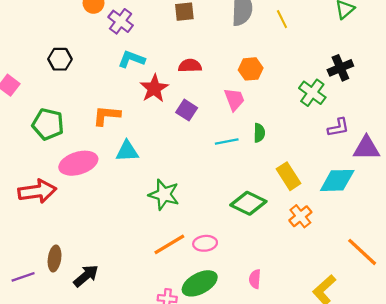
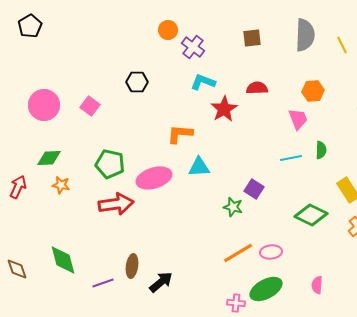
purple square: (187, 110) -> (254, 189), moved
green pentagon: (48, 124) -> (110, 164), moved
green star: (164, 195) -> (233, 207), size x0.7

